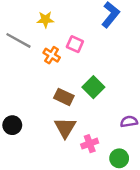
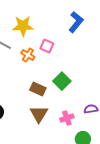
yellow star: (45, 20) -> (23, 26), size x1.5
pink cross: (90, 144) -> (67, 118), moved

